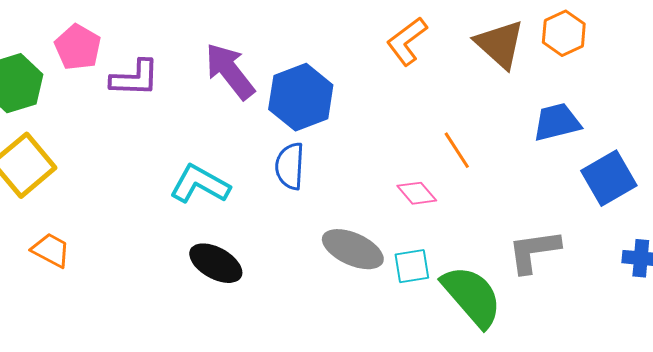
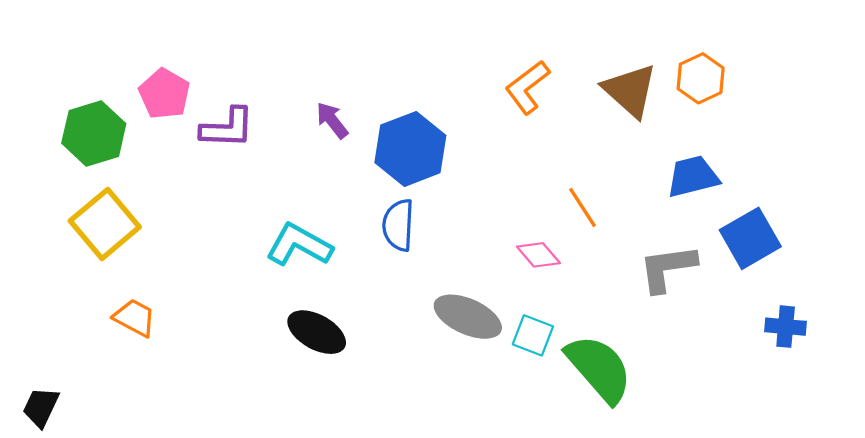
purple arrow: (230, 71) -> (332, 120), size x0.6
gray L-shape: (534, 251) -> (667, 268), moved
cyan square: (412, 266) -> (533, 335), turned 30

